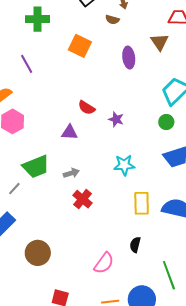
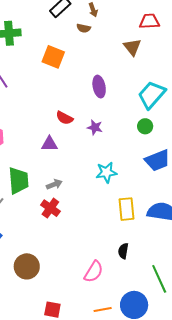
purple ellipse: (129, 58) -> (99, 87), moved
green trapezoid: (36, 167) -> (18, 181), turned -68
red cross: (83, 199) -> (50, 208), moved

